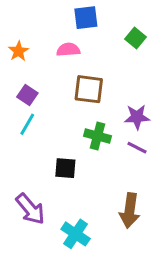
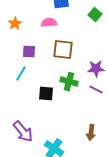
purple square: (27, 95) -> (29, 52), moved, turned -32
black square: (65, 168) -> (46, 94), moved
brown arrow: (130, 211) -> (91, 133), size x0.7

